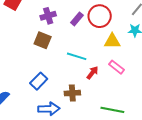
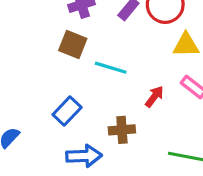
cyan line: (77, 56) -> (111, 68), moved

